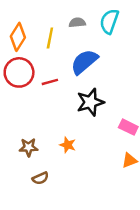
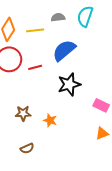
yellow line: (50, 38) -> (35, 30), turned 72
brown star: (29, 147) -> (23, 113), moved

